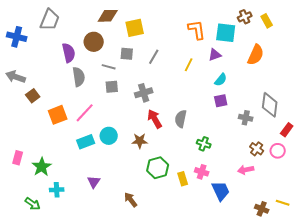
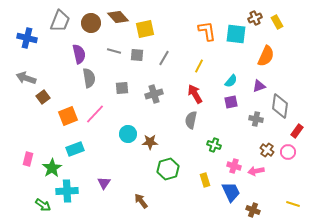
brown diamond: (108, 16) -> (118, 17), turned 50
brown circle: (94, 42) -> (91, 23), moved
purple triangle: (215, 55) -> (259, 86), moved
gray line: (109, 67) -> (114, 51), moved
red arrow: (155, 119) -> (195, 94), moved
cyan circle: (109, 136) -> (128, 134), moved
cyan rectangle: (86, 142) -> (75, 149), moved
pink cross: (202, 172) -> (234, 166), moved
yellow rectangle: (183, 179) -> (205, 180), moved
cyan cross: (57, 190) -> (67, 191), size x1.5
brown cross: (262, 209) -> (253, 210), moved

